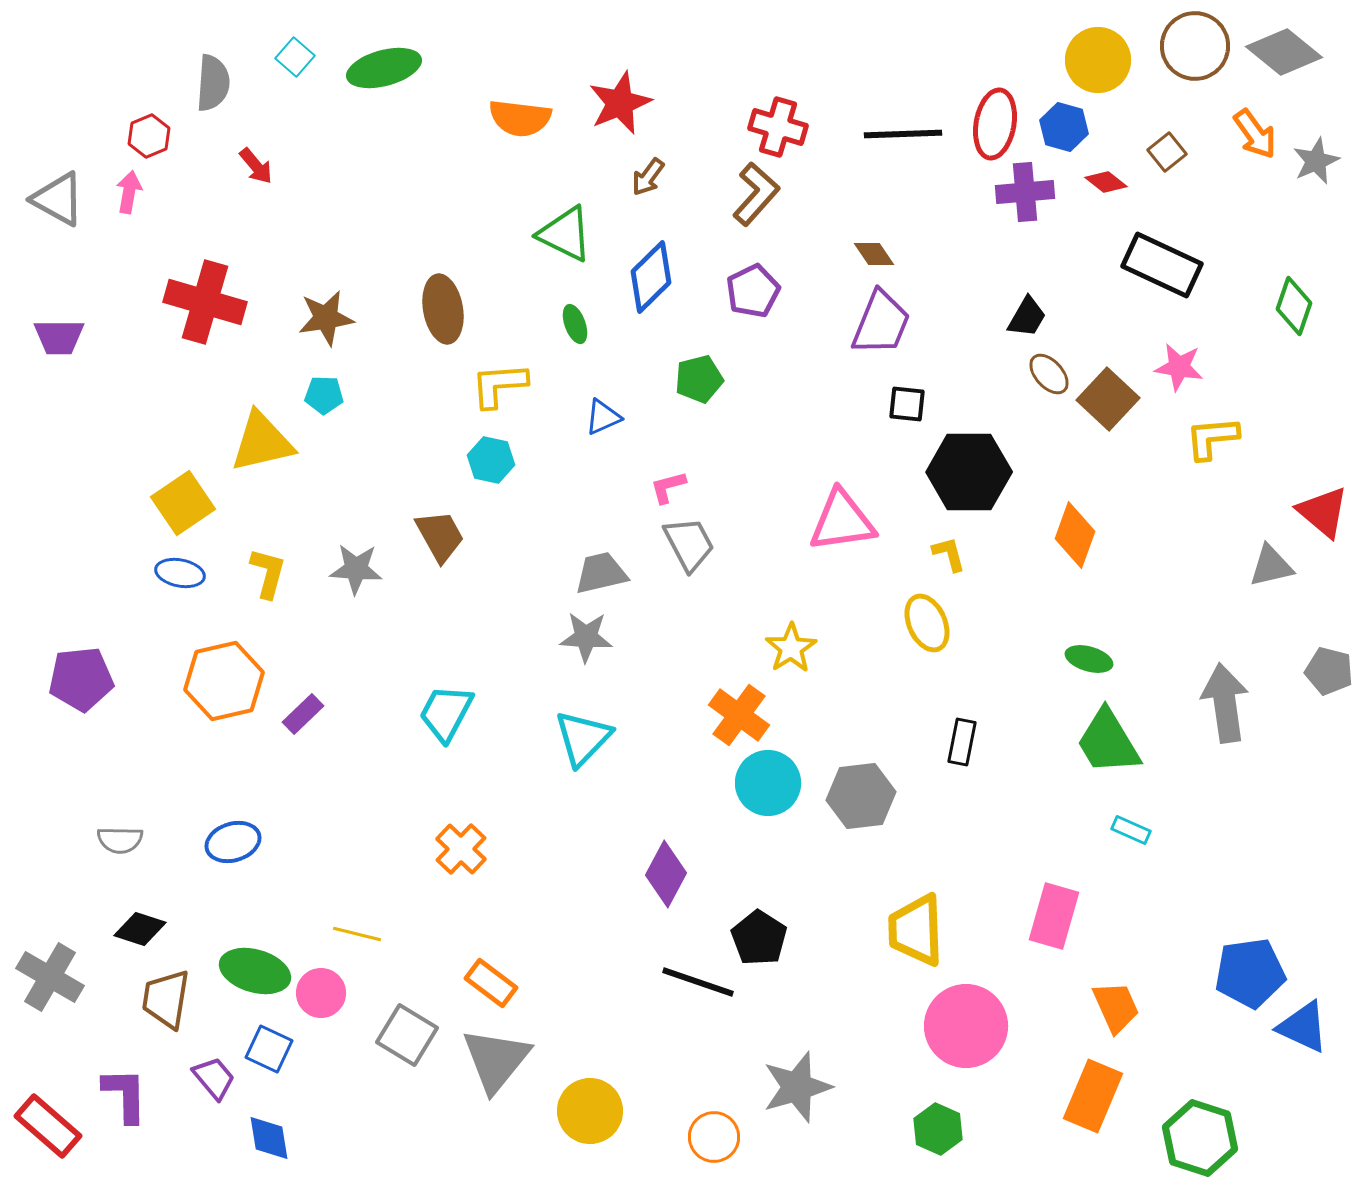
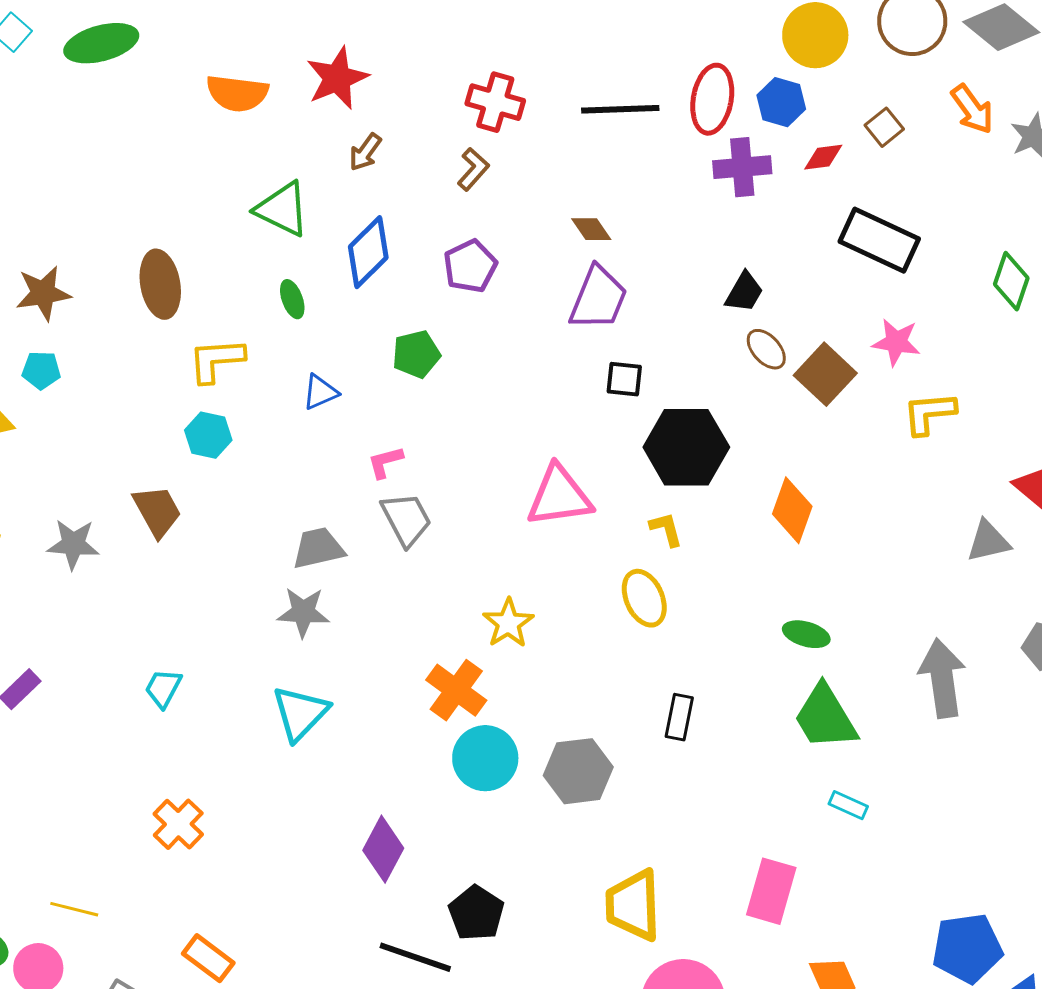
red diamond: (1106, 182) -> (823, 157), turned -45
brown L-shape: (756, 194) -> (473, 169), size x0.7
cyan trapezoid: (446, 713) -> (163, 688), size x0.7

